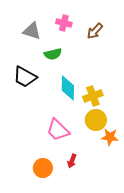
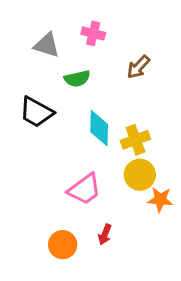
brown arrow: (95, 31) -> (138, 67), moved
pink trapezoid: (58, 130) -> (84, 189), turned -80

